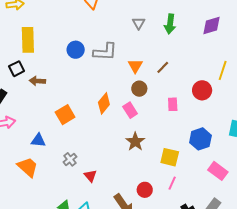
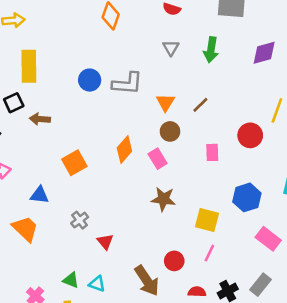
brown star: (135, 142) -> (163, 199), turned -30

